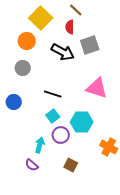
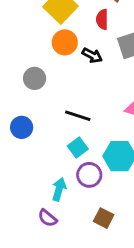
orange circle: (27, 41) -> (65, 42), moved
black arrow: (63, 52) -> (92, 55), size x0.6

